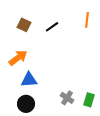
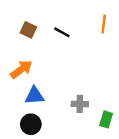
black line: (52, 27) -> (62, 32), turned 64
gray cross: (67, 98) -> (80, 104), moved, turned -32

